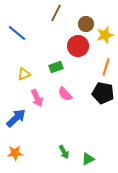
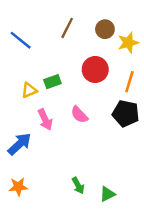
brown line: (56, 13) -> (67, 28), moved
red circle: (78, 46) -> (95, 69), moved
green rectangle: (56, 67) -> (52, 82), moved

